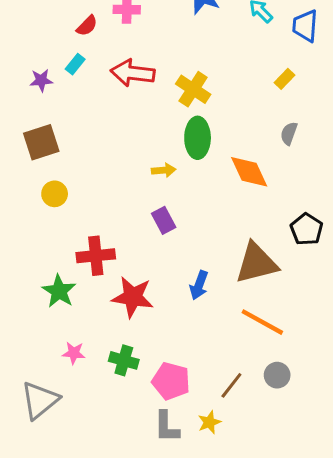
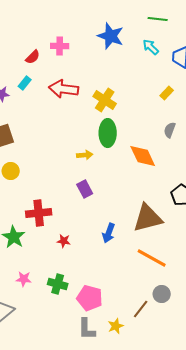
red star: (133, 297) -> (64, 241), size x0.5
brown line: (231, 385) -> (141, 309), moved

